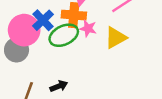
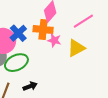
green ellipse: (64, 35) -> (16, 63), moved

